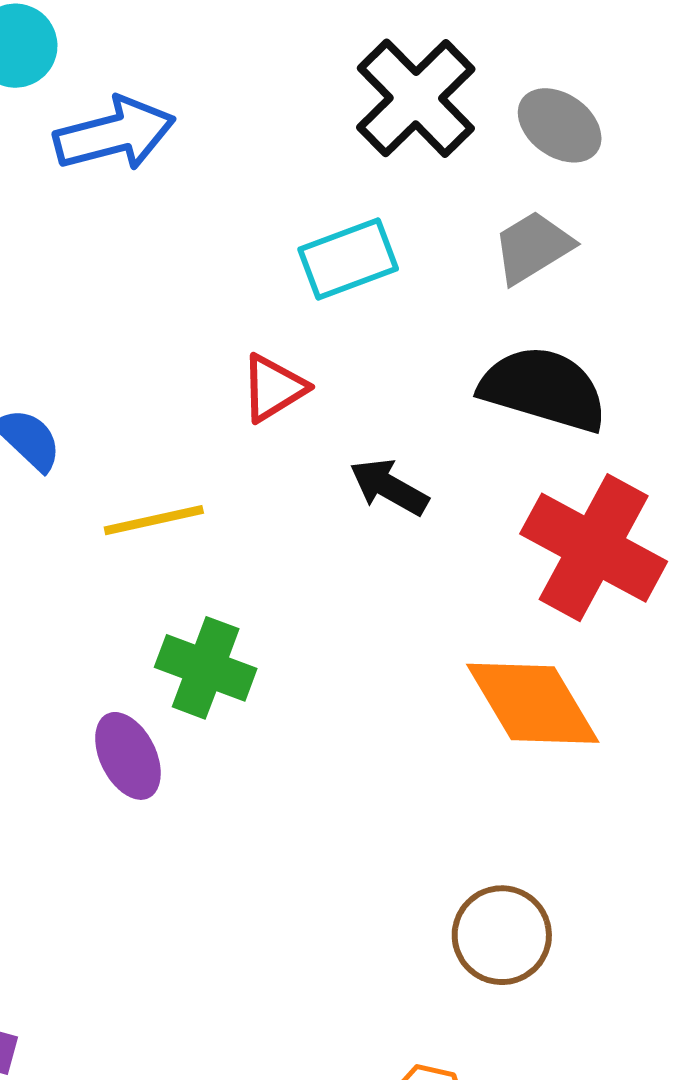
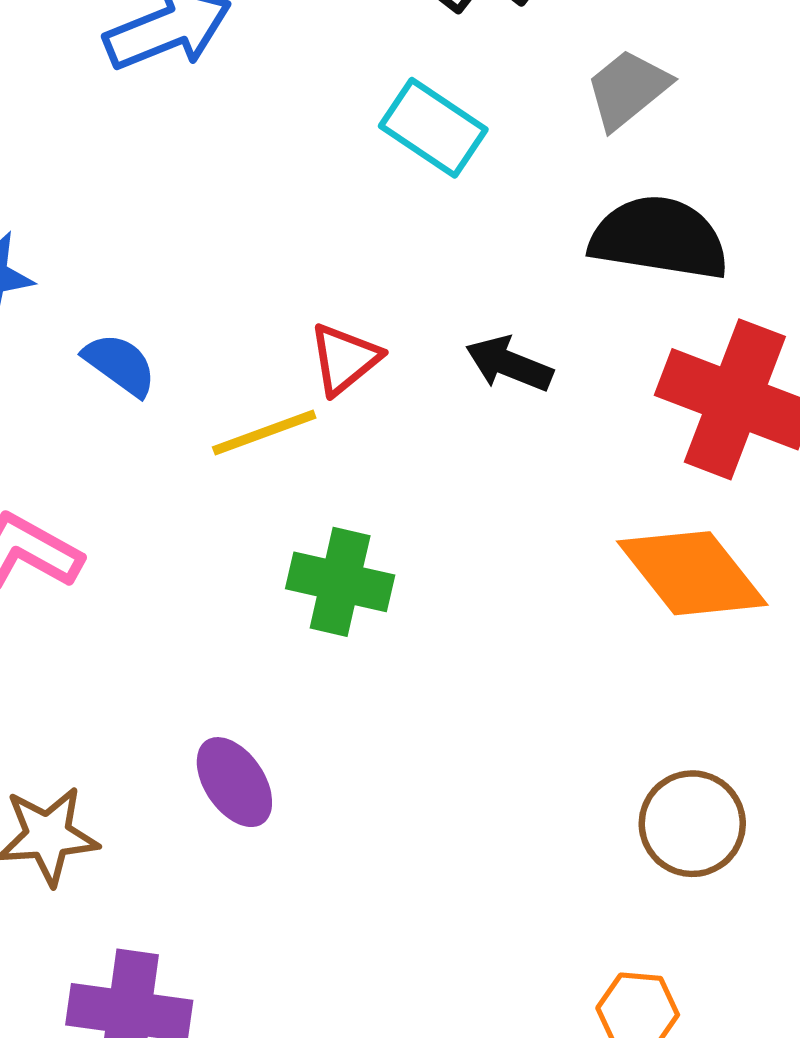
cyan rectangle: (348, 259) -> (433, 128), turned 62
red triangle: (273, 388) -> (345, 359), moved
purple ellipse: (128, 756) -> (234, 782), moved

